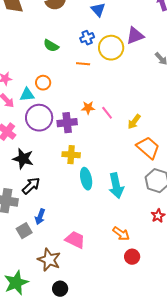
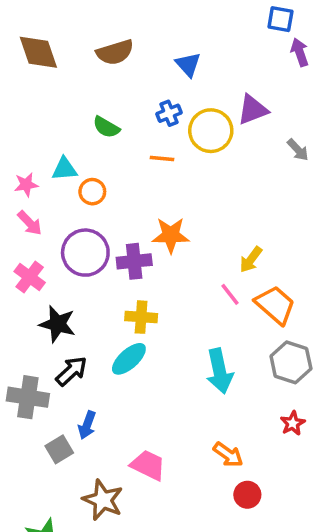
cyan triangle: (27, 95) -> (64, 169), moved
orange star: (88, 108) -> (171, 235), size x1.5
pink line: (107, 113) -> (230, 294), moved
cyan ellipse: (86, 179) -> (129, 359), moved, turned 60

